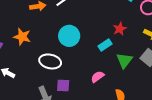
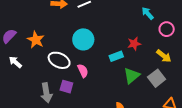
orange star: (22, 37) -> (36, 40), moved
pink semicircle: (98, 77) -> (83, 71), moved, turned 88

